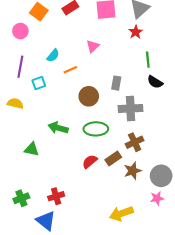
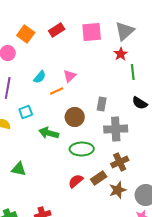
pink triangle: (93, 46) -> (70, 76), moved
green line: (148, 60) -> (133, 72), moved
cyan square: (39, 83) -> (26, 112), moved
green arrow: (58, 128) -> (49, 133), moved

